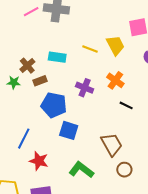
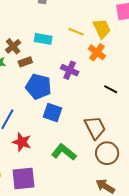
orange cross: (115, 80) -> (97, 52), moved
brown circle: (124, 170) -> (107, 153), size x1.5

